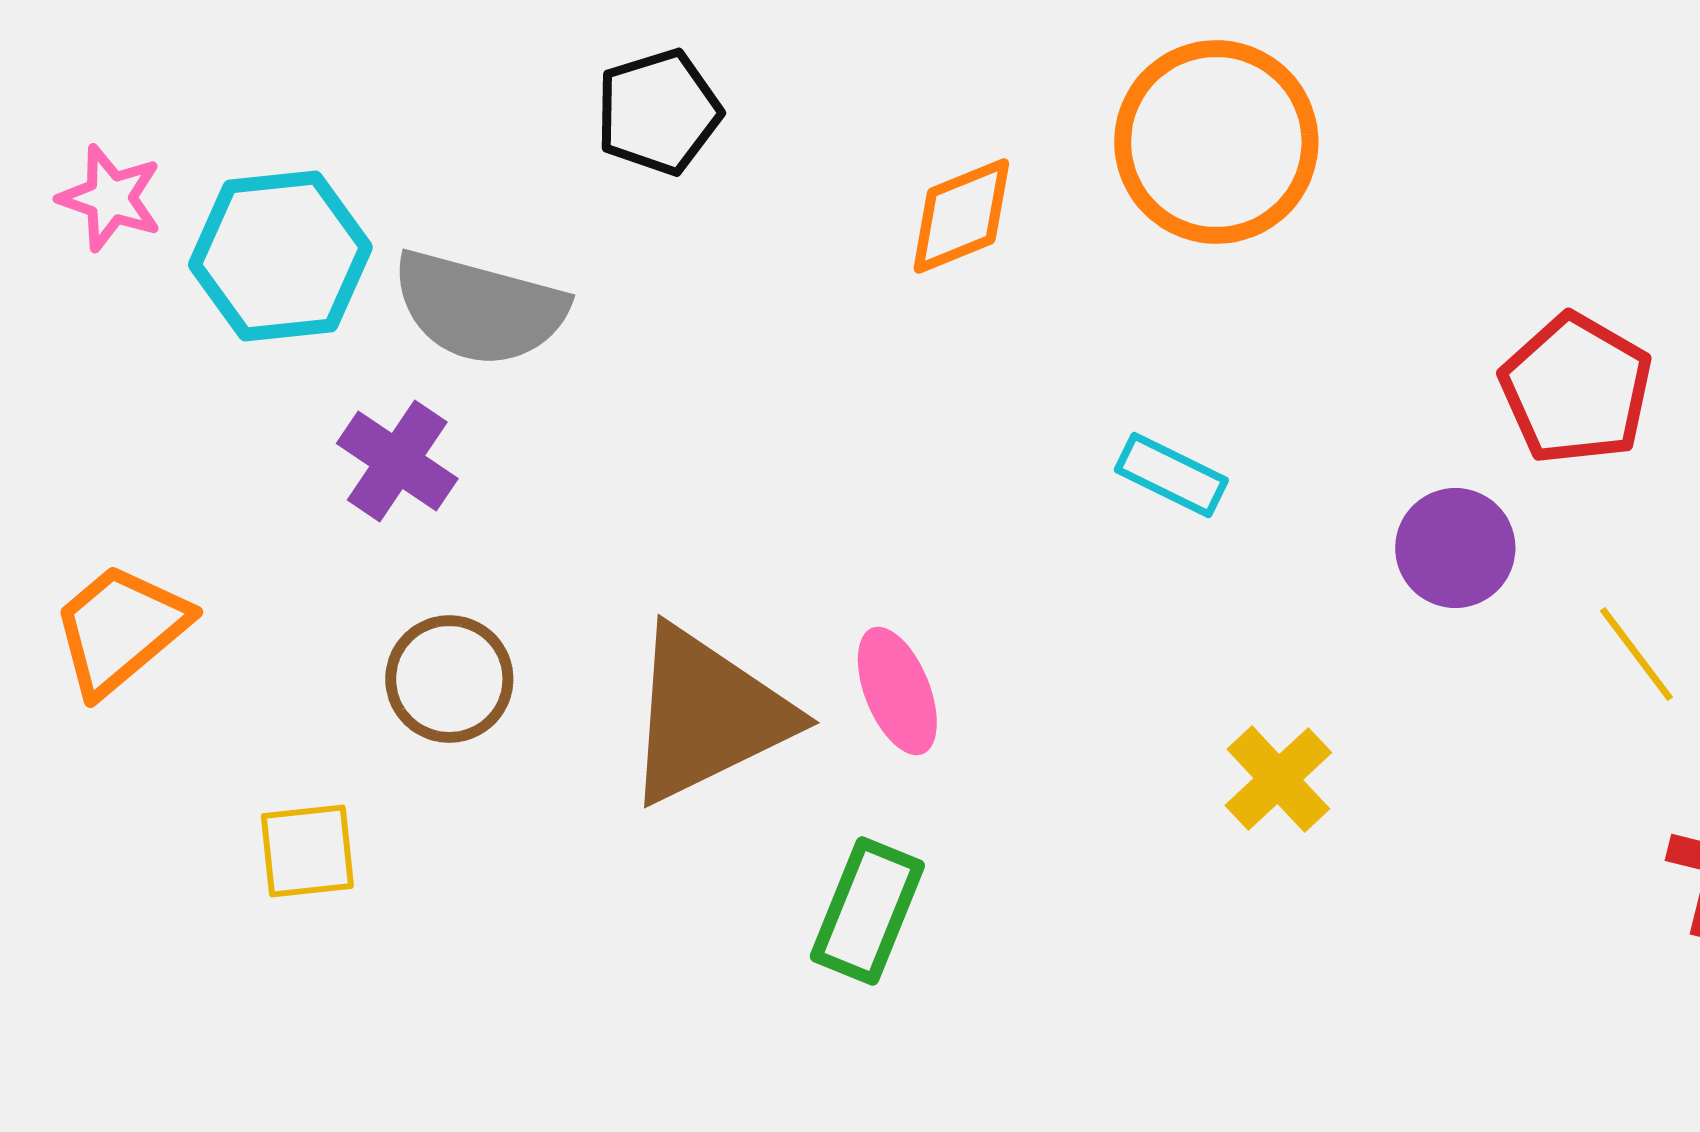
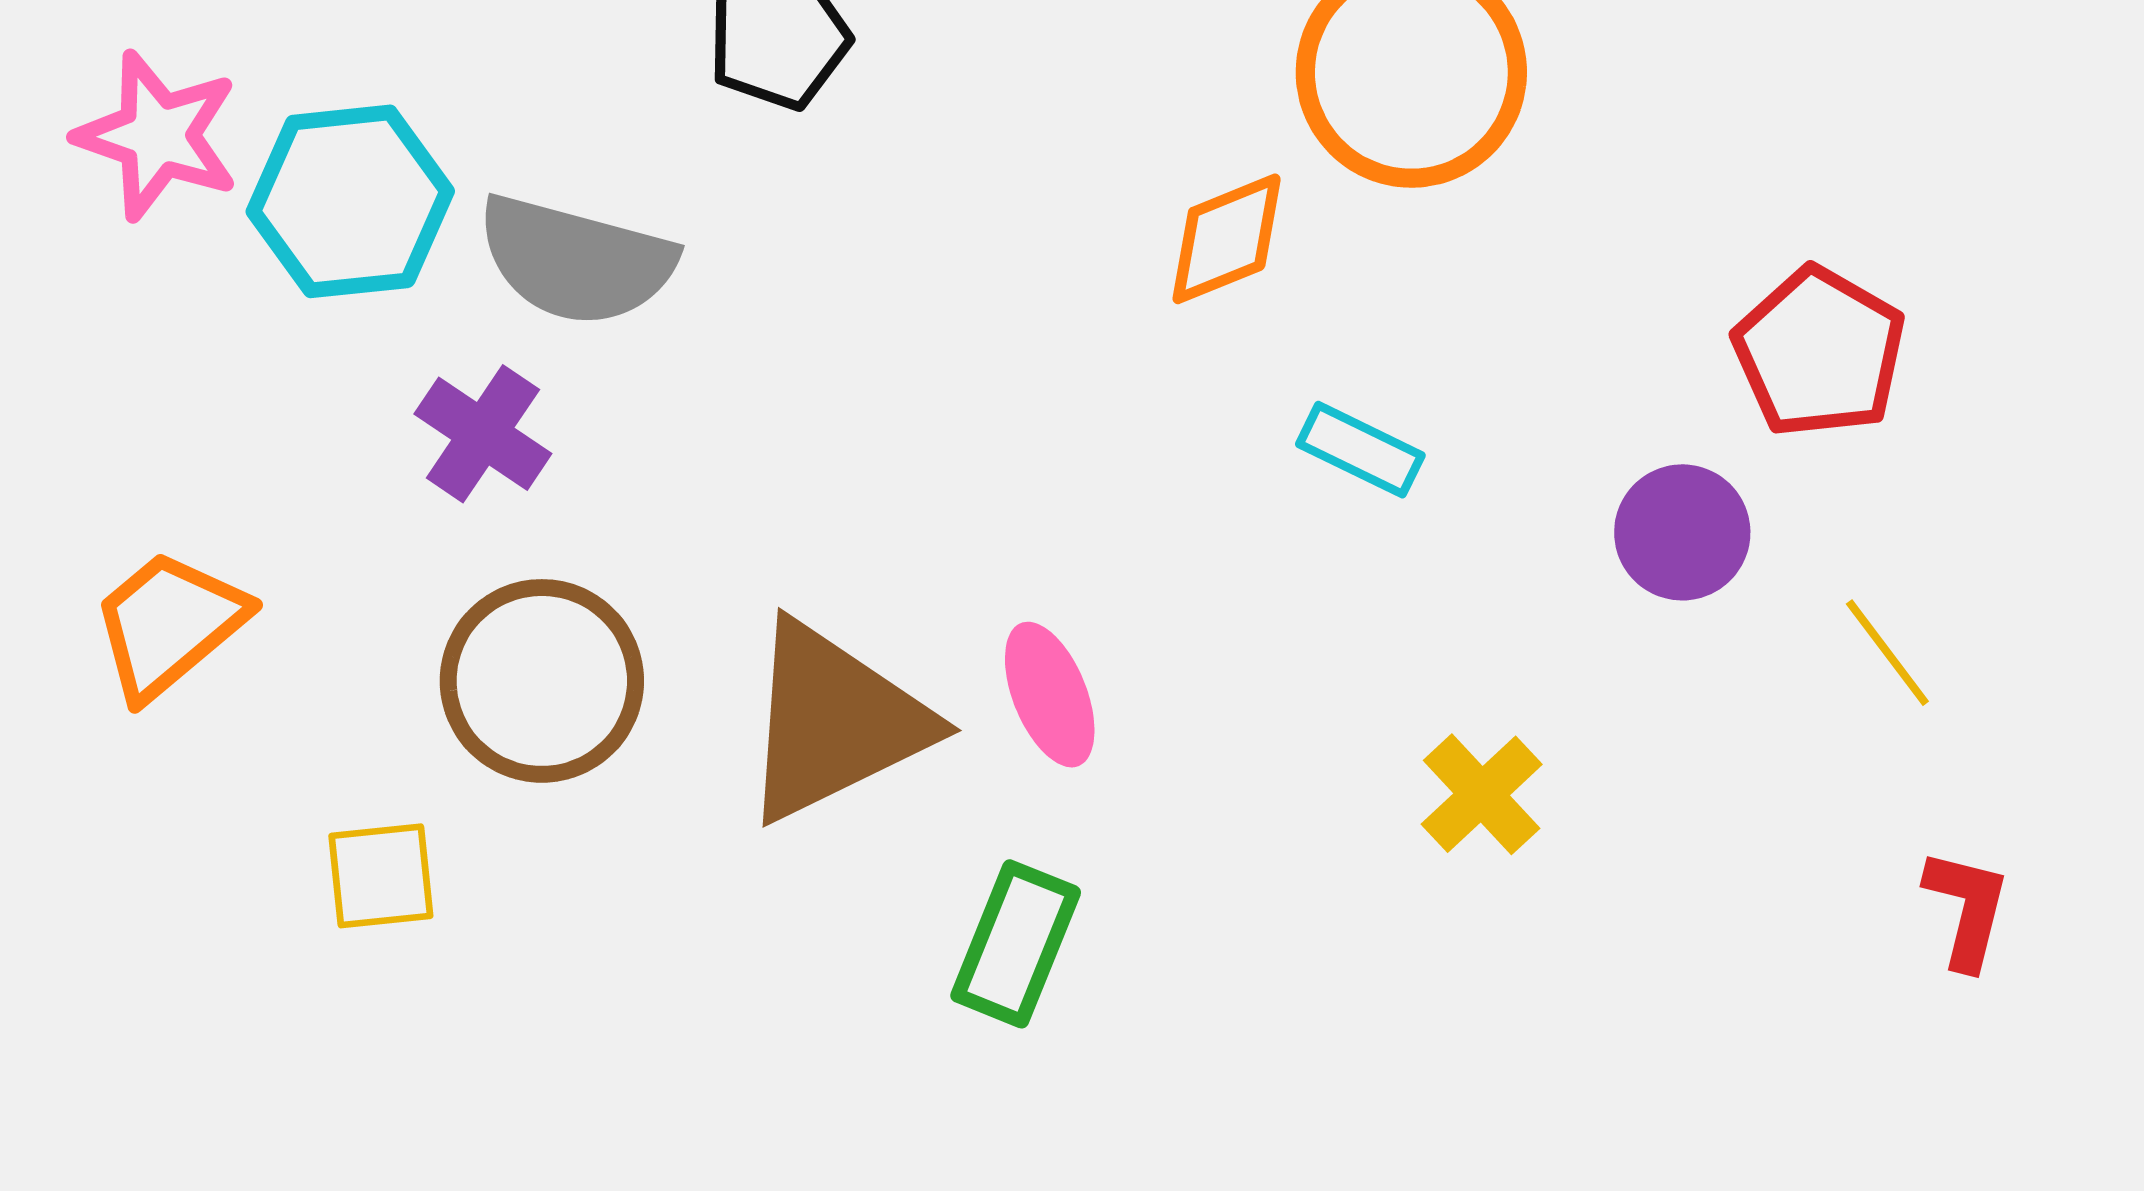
pink star: (110, 198) -> (158, 136), size x1.4
orange diamond: (961, 216) -> (1227, 239), moved
brown circle: (449, 679) -> (542, 681), size x1.4

